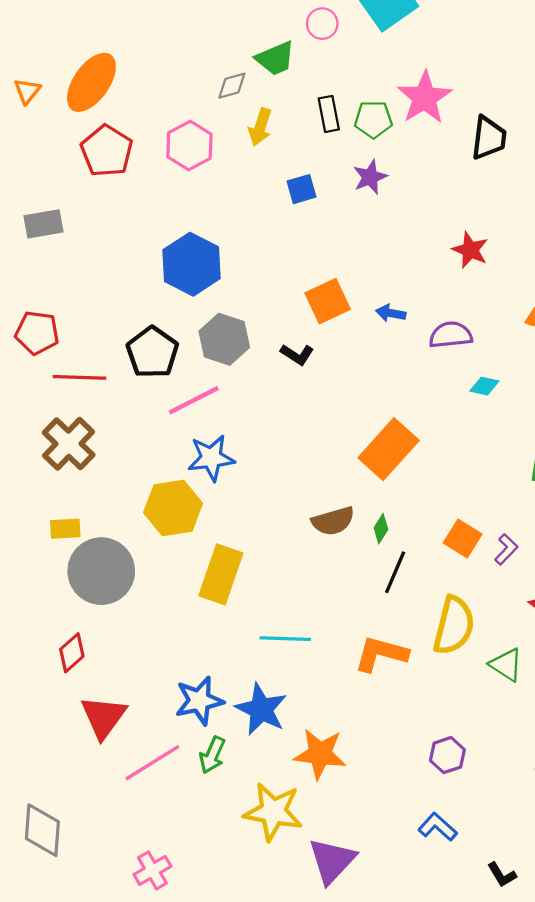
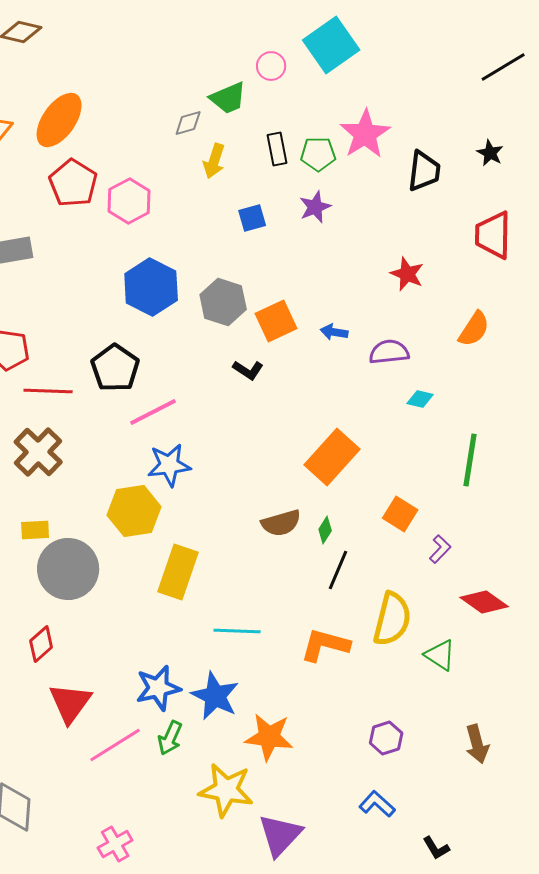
pink hexagon: (189, 146) -> (129, 201), moved
gray hexagon: (224, 339) -> (223, 302), moved
orange square: (463, 538) -> (400, 514), moved

